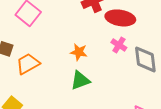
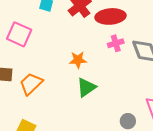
pink cross: (119, 45) -> (116, 43), turned -35

